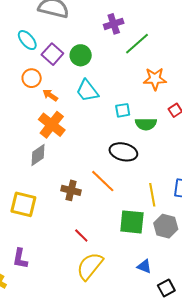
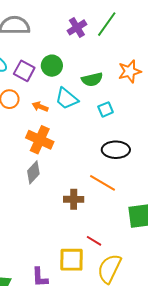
green line: (137, 44) -> (107, 24), moved
orange arrow: (50, 95) -> (40, 107), moved
green semicircle: (146, 124) -> (92, 79), moved
yellow square: (23, 204) -> (71, 260), moved

